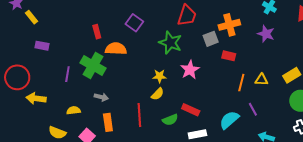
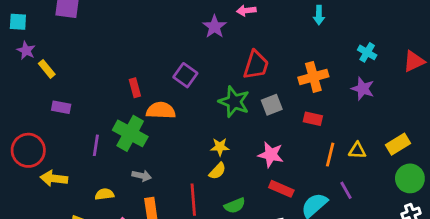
gray square: (211, 39) -> (272, 105), moved
pink star: (190, 70) -> (271, 155), moved, turned -30
red rectangle: (191, 110) -> (281, 189), moved

